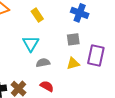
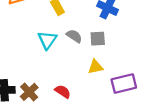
purple rectangle: (96, 55) -> (124, 84), moved, turned 60
gray semicircle: (43, 63) -> (74, 36), moved, turned 40

